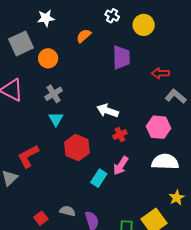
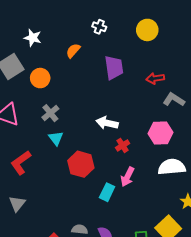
white star: (46, 18) -> (33, 38), turned 30
yellow circle: (144, 25) -> (147, 30), moved
red L-shape: (28, 156) -> (21, 163), moved

